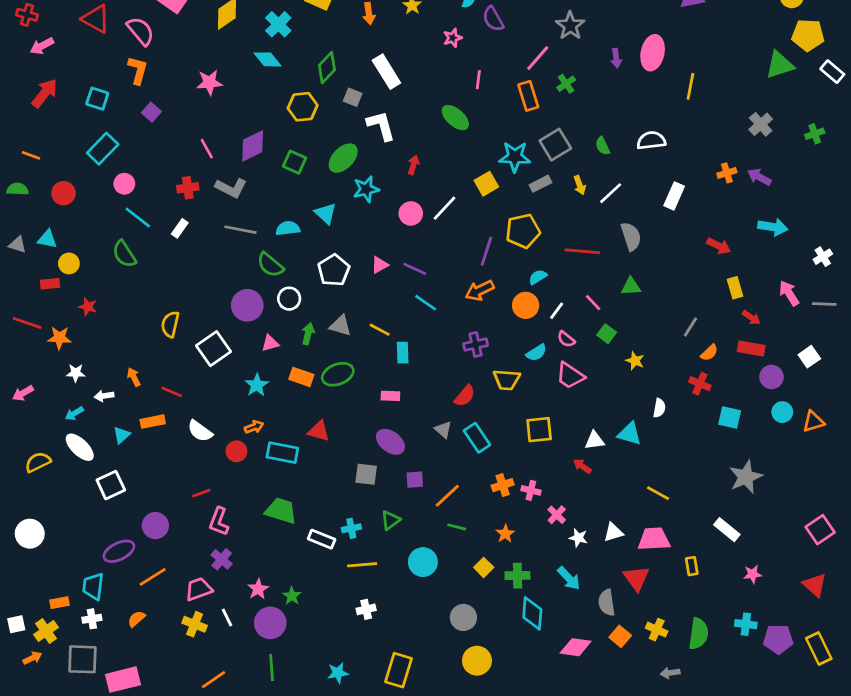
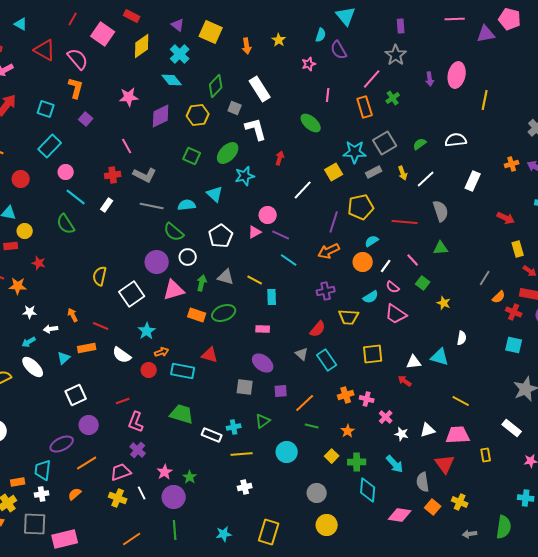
purple diamond: (253, 146) -> (161, 116), moved
green semicircle: (603, 146) -> (420, 144), turned 80
pink circle: (411, 213) -> (268, 215), moved
pink triangle: (270, 343) -> (174, 290), size x1.6
red cross: (700, 384) -> (514, 312), moved
cyan star: (257, 385) -> (147, 331), moved
white square: (111, 485) -> (76, 395), moved
green semicircle: (699, 634) -> (504, 527), moved

